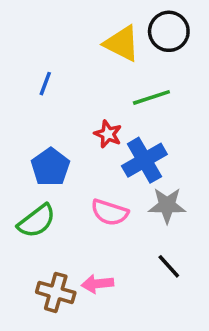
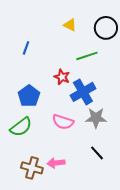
black circle: (169, 31) -> (106, 28), moved
yellow triangle: (122, 44) -> (70, 25), size x0.6

